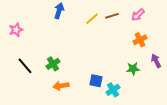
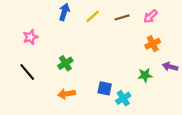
yellow line: (92, 19) -> (93, 16), moved
pink star: (16, 30) -> (30, 37), moved
purple arrow: (156, 61) -> (170, 67), turned -48
green cross: (53, 64) -> (65, 63), moved

